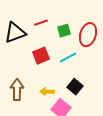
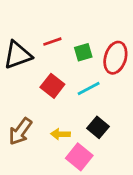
red square: (41, 56) -> (52, 86), turned -30
brown arrow: (17, 90) -> (20, 131), turned -145

